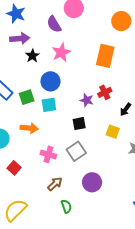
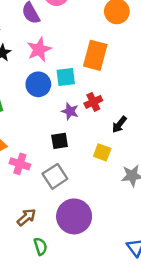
blue circle: (50, 81) -> (38, 84), moved
cyan square: (49, 105) -> (66, 77), moved
pink cross: (48, 154) -> (20, 164), moved
purple circle: (92, 182) -> (74, 216), size x1.4

